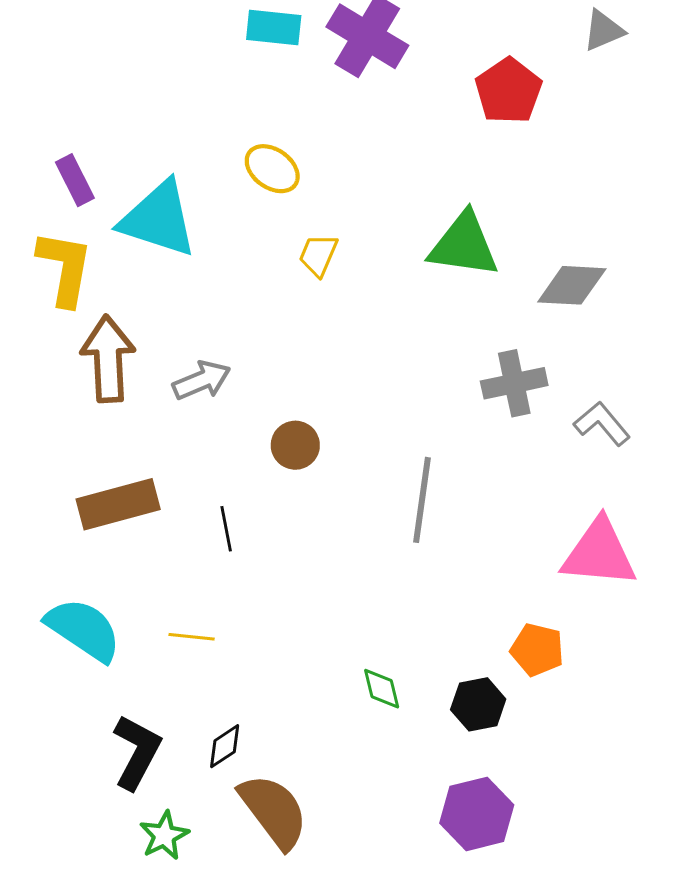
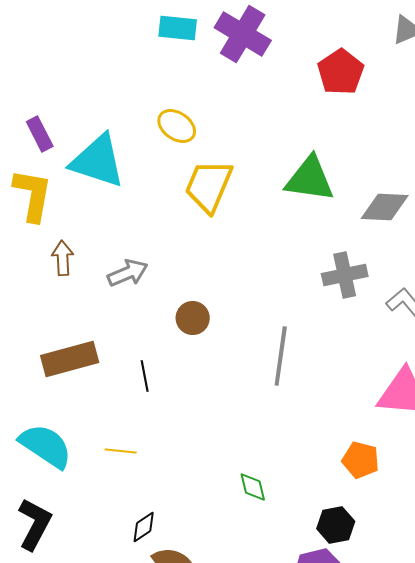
yellow trapezoid: (318, 255) -> (209, 186), size x1.8
brown arrow: (108, 359) -> (63, 258), size x0.6
black hexagon: (478, 704) -> (336, 525), moved
black L-shape: (137, 752) -> (35, 524), moved

